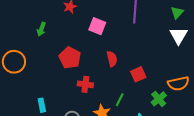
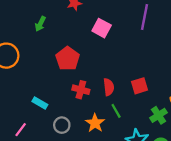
red semicircle: (112, 59) -> (109, 87), moved
green line: (120, 100) -> (116, 111), turned -64
cyan rectangle: (42, 105) -> (40, 103), moved, turned -56

